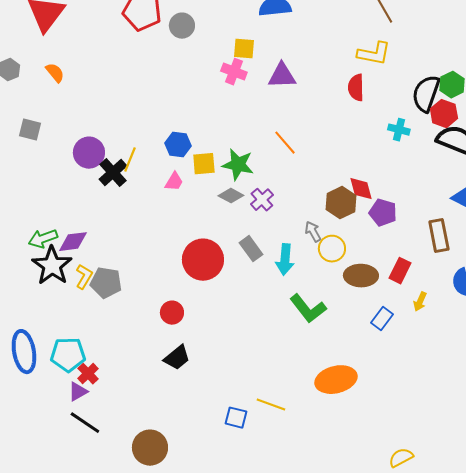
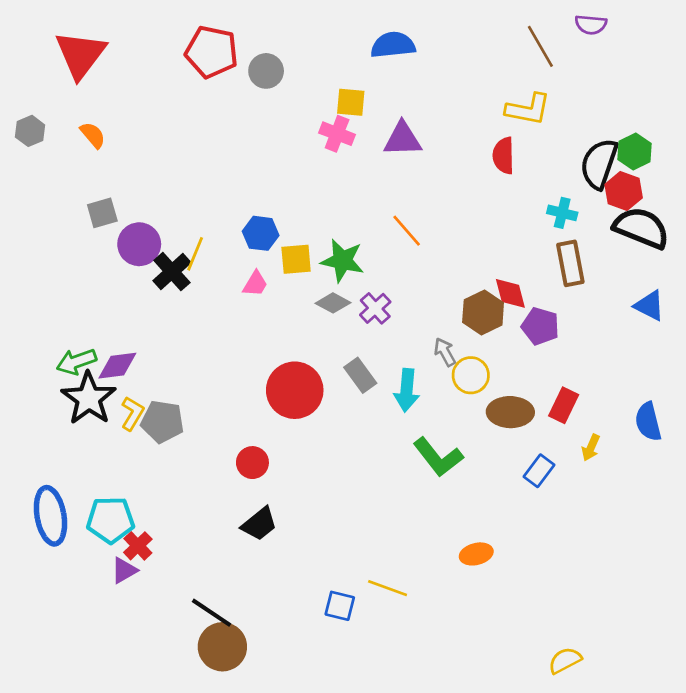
gray square: (30, 130) -> (102, 213), moved, turned -30
brown rectangle: (439, 236) -> (570, 263), moved
orange ellipse: (336, 380) -> (476, 554), size x0.6
black line: (85, 423) -> (212, 613), moved

